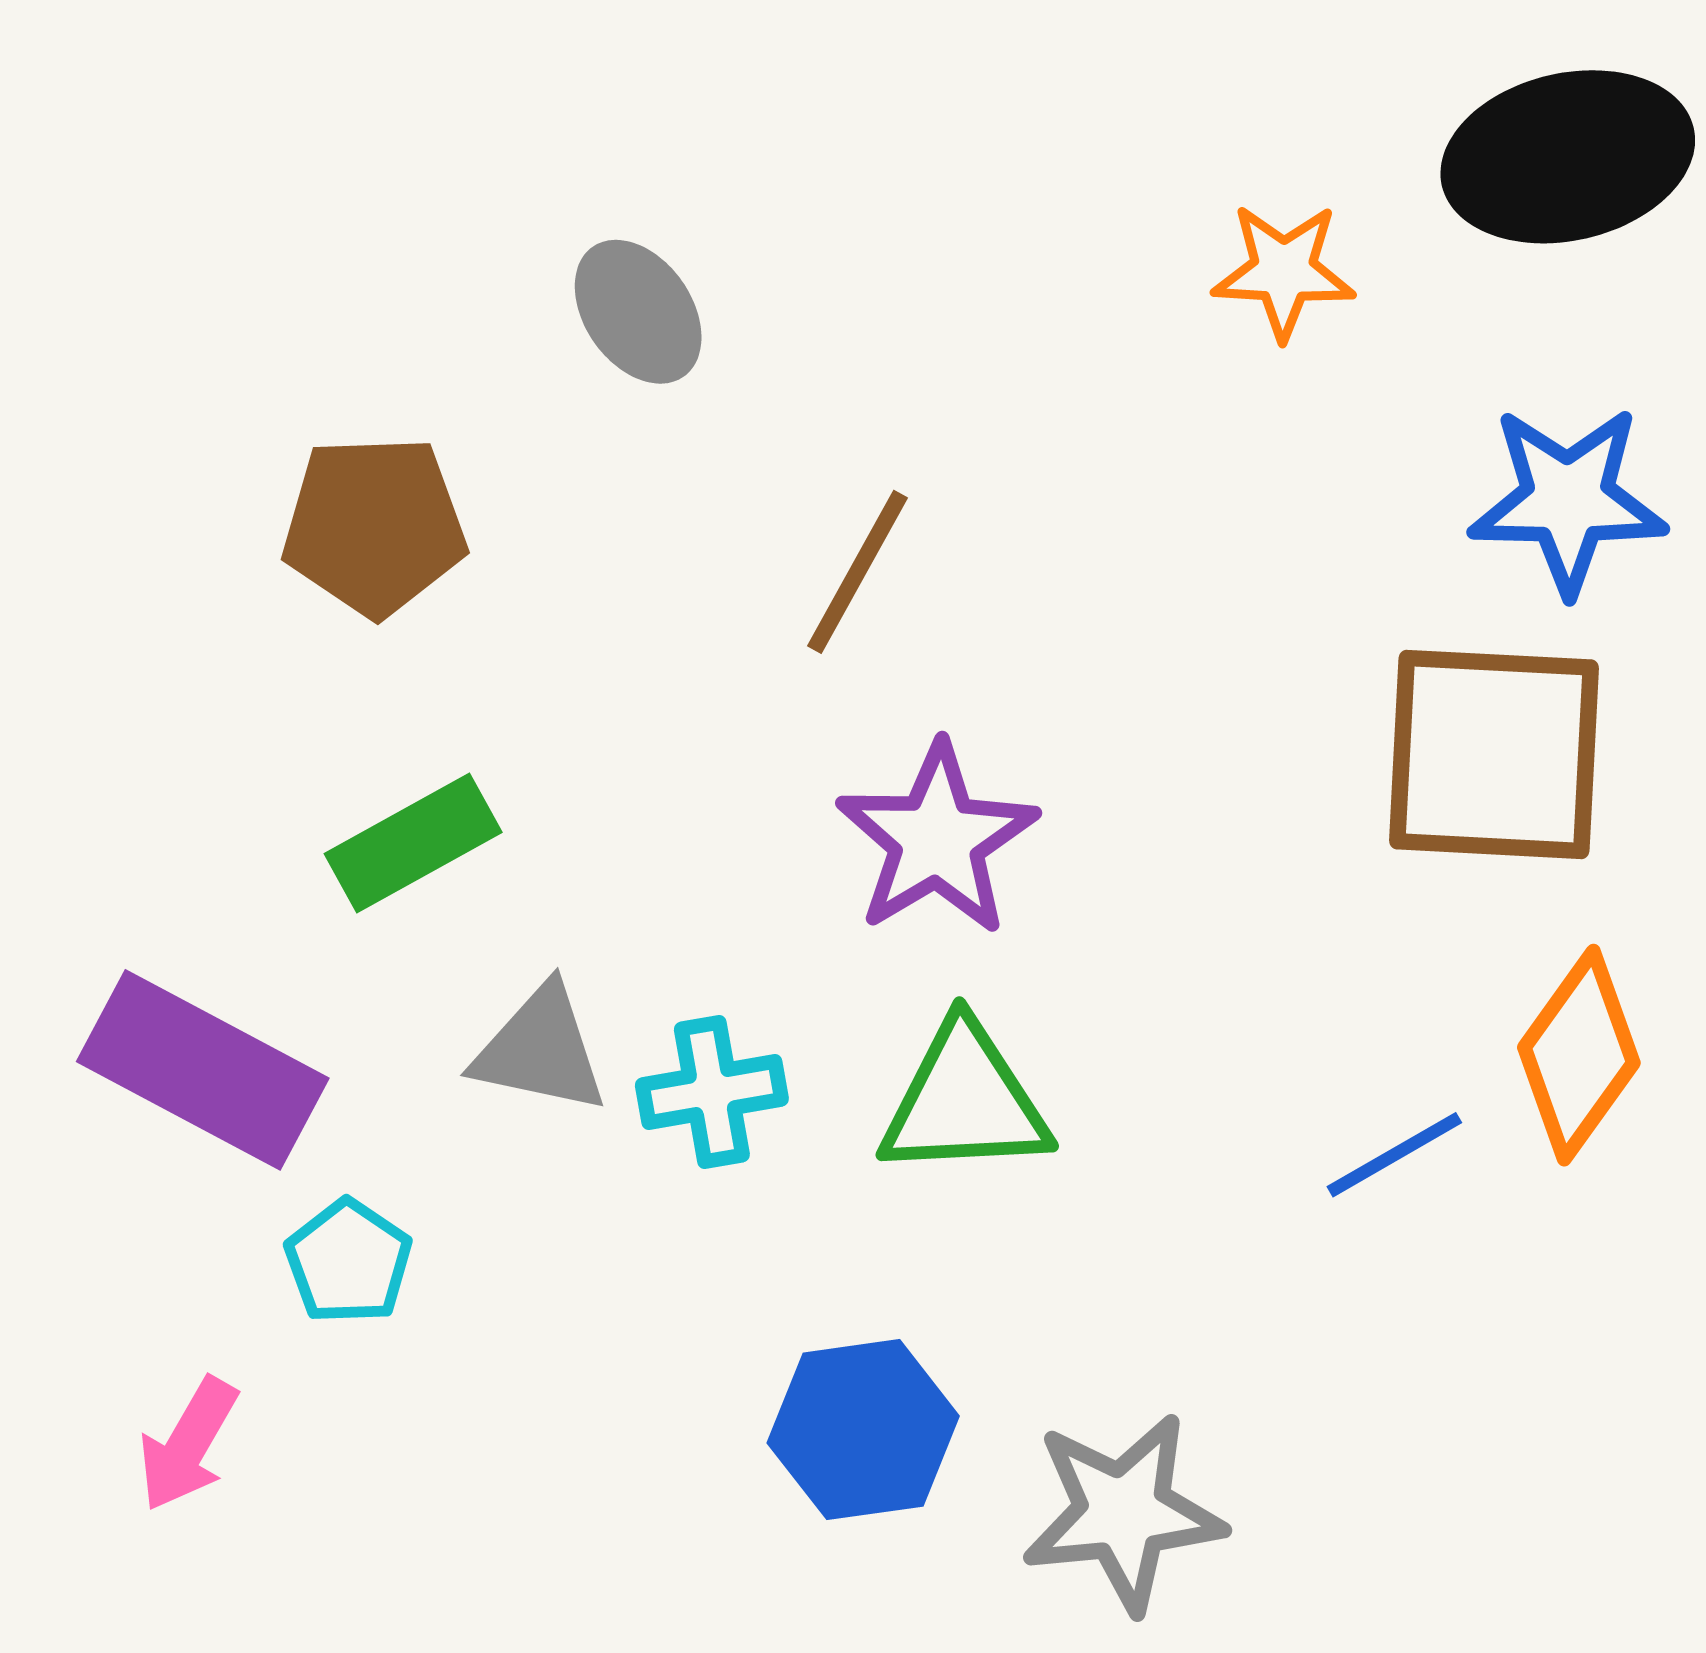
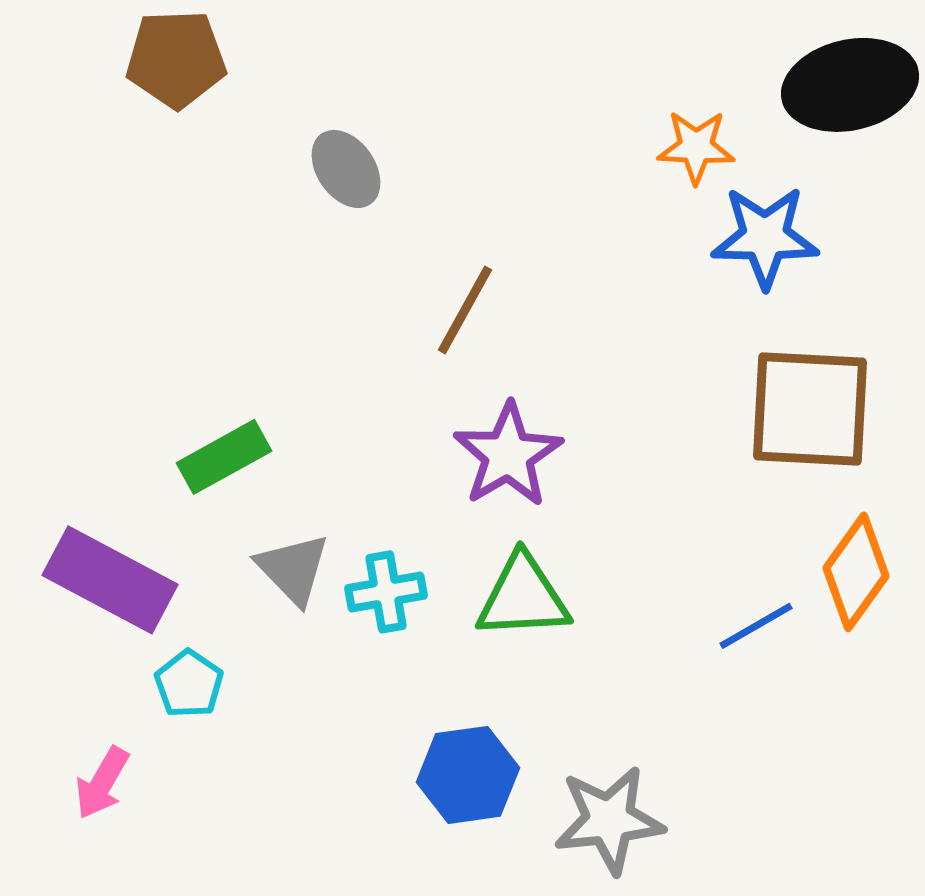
blue star: (1568, 500) -> (765, 237), moved
brown pentagon: (374, 526) -> (176, 59), moved
gray triangle: (540, 1050) -> (293, 569), turned 34

